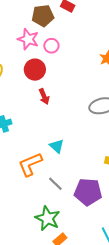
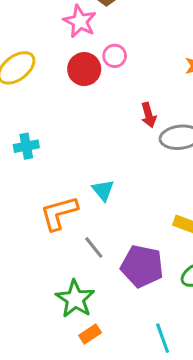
pink circle: (51, 46) -> (115, 56), moved
red arrow: (44, 96) -> (149, 115), moved

